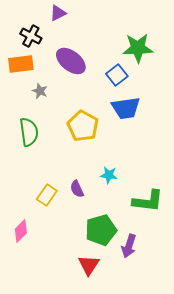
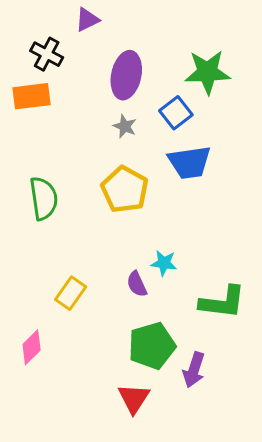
purple ellipse: (71, 61) -> (126, 75), moved, turned 64
gray star: (40, 91) -> (125, 126), moved
purple semicircle: (77, 189) -> (137, 284), moved

